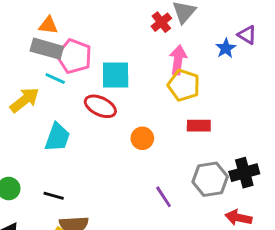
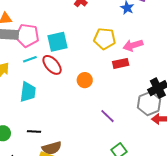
pink arrow: (178, 60) -> (133, 45), moved, turned -102
cyan line: (55, 79) -> (30, 59), moved, turned -32
red ellipse: (100, 106) -> (52, 65), turned 35
gray hexagon: (210, 179) -> (149, 104), moved

